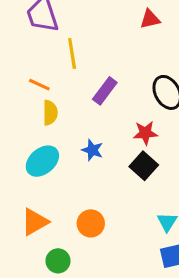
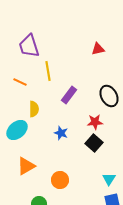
orange line: (39, 85) -> (20, 82), moved
cyan ellipse: (42, 161) -> (17, 130), moved
orange triangle: (35, 222) -> (26, 166), moved

